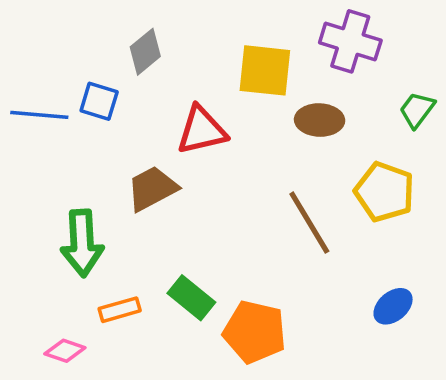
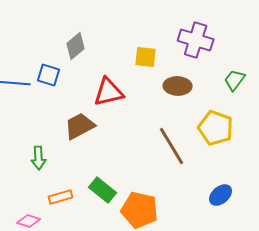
yellow square: (265, 70) -> (146, 57), size x0.7
green arrow: (82, 243) -> (39, 158), size x0.6

